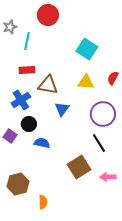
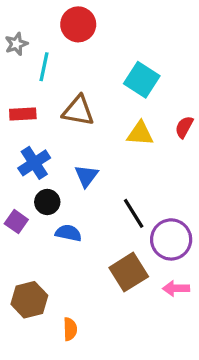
red rectangle: (27, 70) -> (23, 114), moved
brown triangle: (48, 85) -> (78, 111), moved
blue triangle: (62, 109) -> (86, 176), moved
purple circle: (103, 114) -> (171, 239), moved
black line: (99, 143) -> (134, 213), moved

